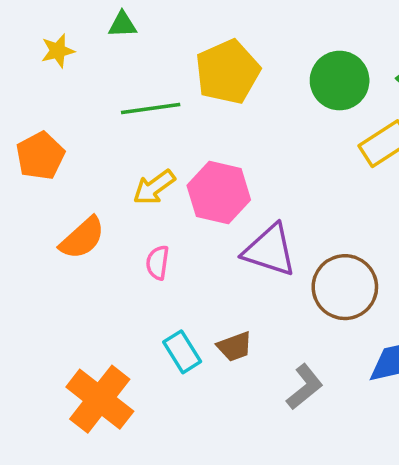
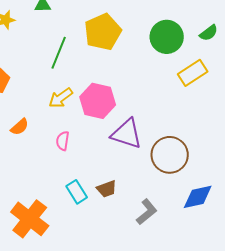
green line: (151, 109) -> (59, 53), turned -60
orange semicircle: (82, 238) -> (20, 127), size x0.7

